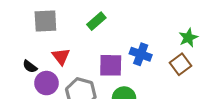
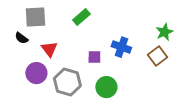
purple square: (111, 65) -> (94, 57), size x0.6
black semicircle: (30, 66) -> (21, 38), moved

